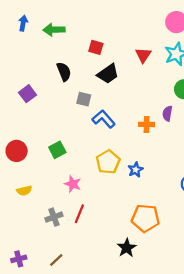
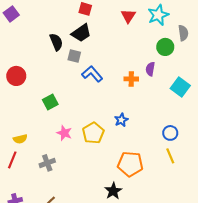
black semicircle: (64, 72) -> (56, 42), moved
black trapezoid: (108, 74) -> (81, 33), moved
purple square: (28, 94) -> (11, 14), moved
red circle: (17, 151) -> (16, 76), moved
yellow pentagon: (108, 162) -> (93, 133), moved
red line: (79, 214) -> (12, 160), moved

